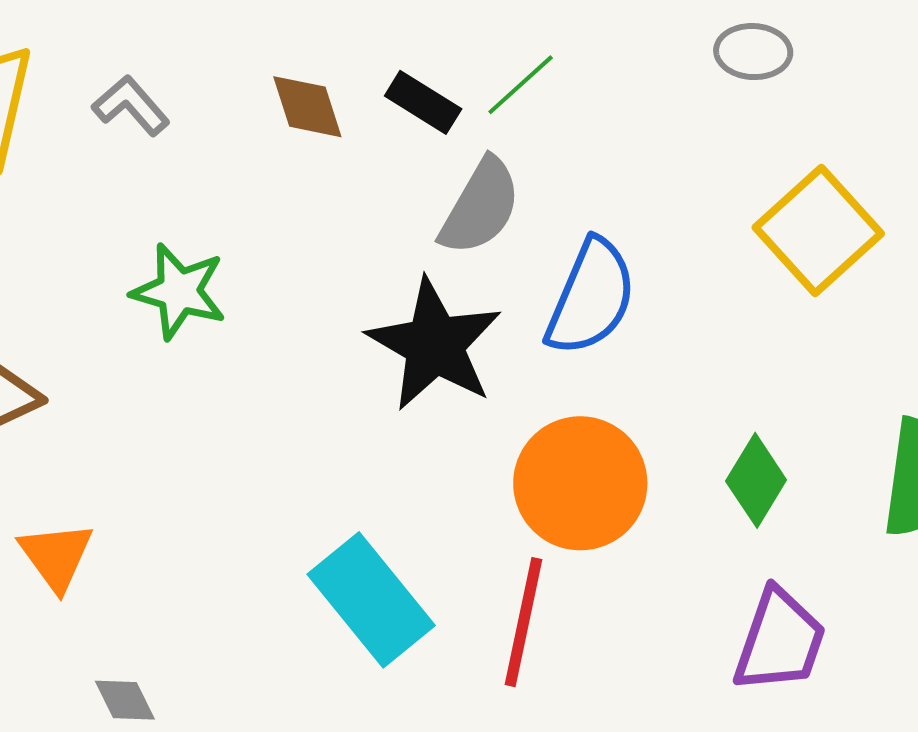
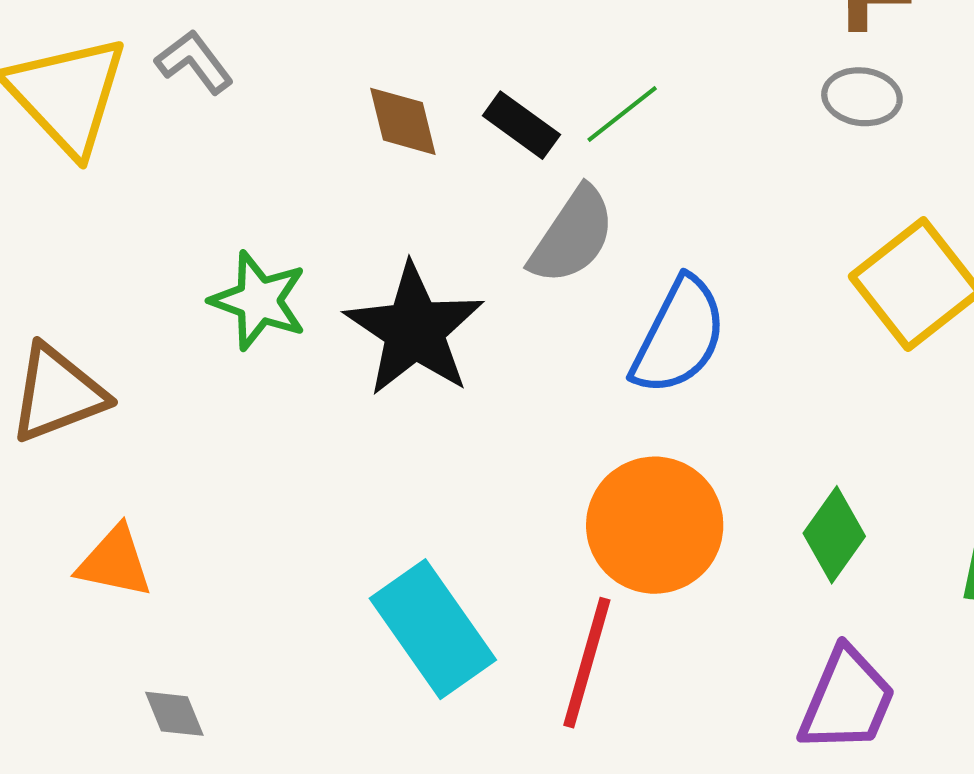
gray L-shape: (131, 106) -> (194, 62), moved
black star: (435, 345) -> (414, 330), moved
orange triangle: (56, 556) -> (115, 562), turned -46

